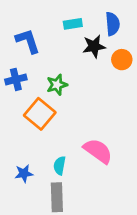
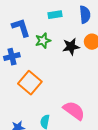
black star: (94, 46) -> (71, 47), moved
green star: (57, 85) -> (43, 41), moved

